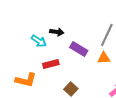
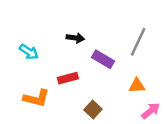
cyan arrow: (39, 41) -> (29, 52), moved
orange triangle: (104, 58) -> (137, 86), moved

